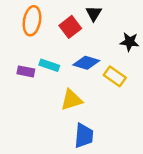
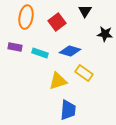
black triangle: (94, 13) -> (85, 11), moved
purple rectangle: (26, 71) -> (15, 47), moved
yellow rectangle: (115, 76) -> (84, 73), moved

